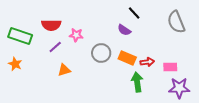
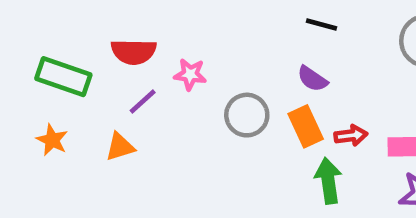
black line: (134, 13) -> (321, 25), turned -32
purple semicircle: (124, 30) -> (312, 79), moved
orange rectangle: (127, 58) -> (306, 126), turned 42
orange triangle: (64, 70) -> (120, 147), moved

